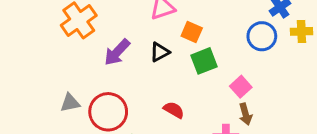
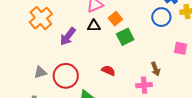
orange square: (192, 32) -> (115, 19), turned 32
black triangle: (160, 52) -> (94, 26), moved, turned 32
pink square: (241, 87) -> (181, 48), moved, turned -32

